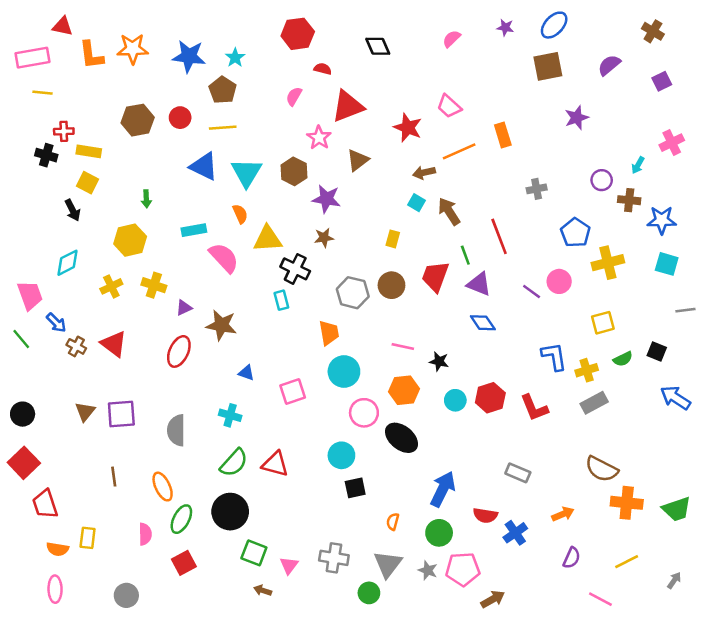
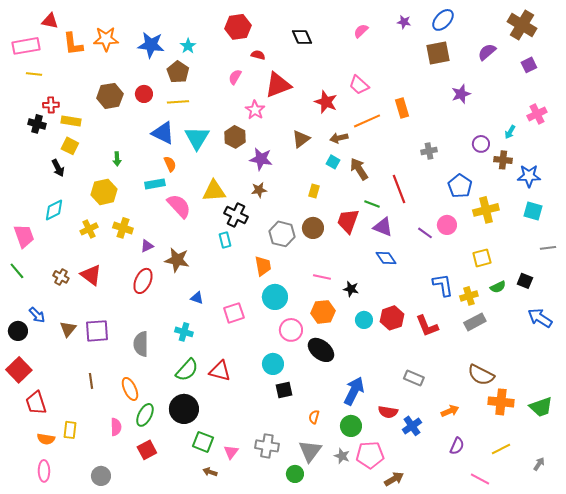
brown cross: (653, 31) -> (522, 25), size x1.6
brown triangle: (358, 160) -> (301, 139), moved
orange semicircle: (240, 214) -> (170, 164), moved
green line: (465, 255) -> (372, 204), turned -49
blue arrow: (56, 323) -> (37, 315), moved

